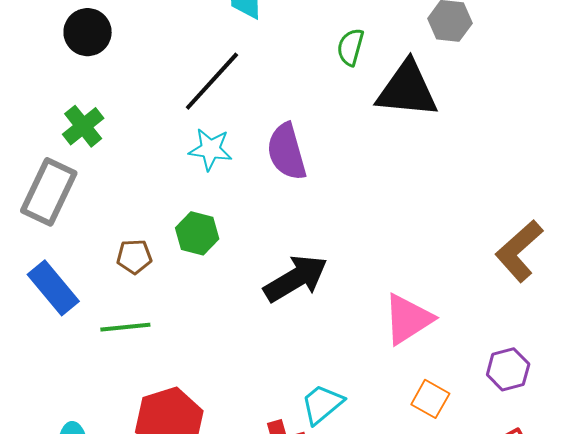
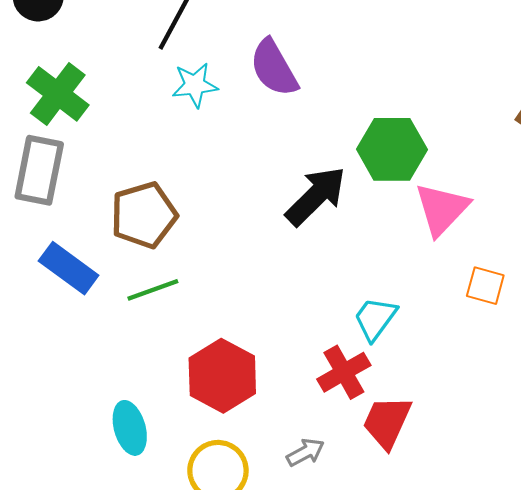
green cross: (83, 126) -> (58, 94), size x1.4
green hexagon: (197, 233) -> (392, 149), moved, size x1.5
brown pentagon: (134, 257) -> (144, 215), size x1.8

